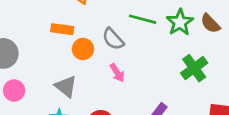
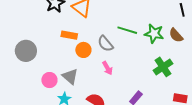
green star: (180, 22) -> (154, 34), turned -30
pink circle: (14, 91) -> (49, 80), moved

